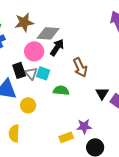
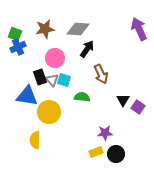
gray diamond: (48, 33) -> (78, 29), moved
black arrow: (57, 47) -> (87, 49), moved
yellow circle: (28, 105) -> (49, 112), size x1.5
yellow rectangle: (66, 137) -> (96, 152), moved

